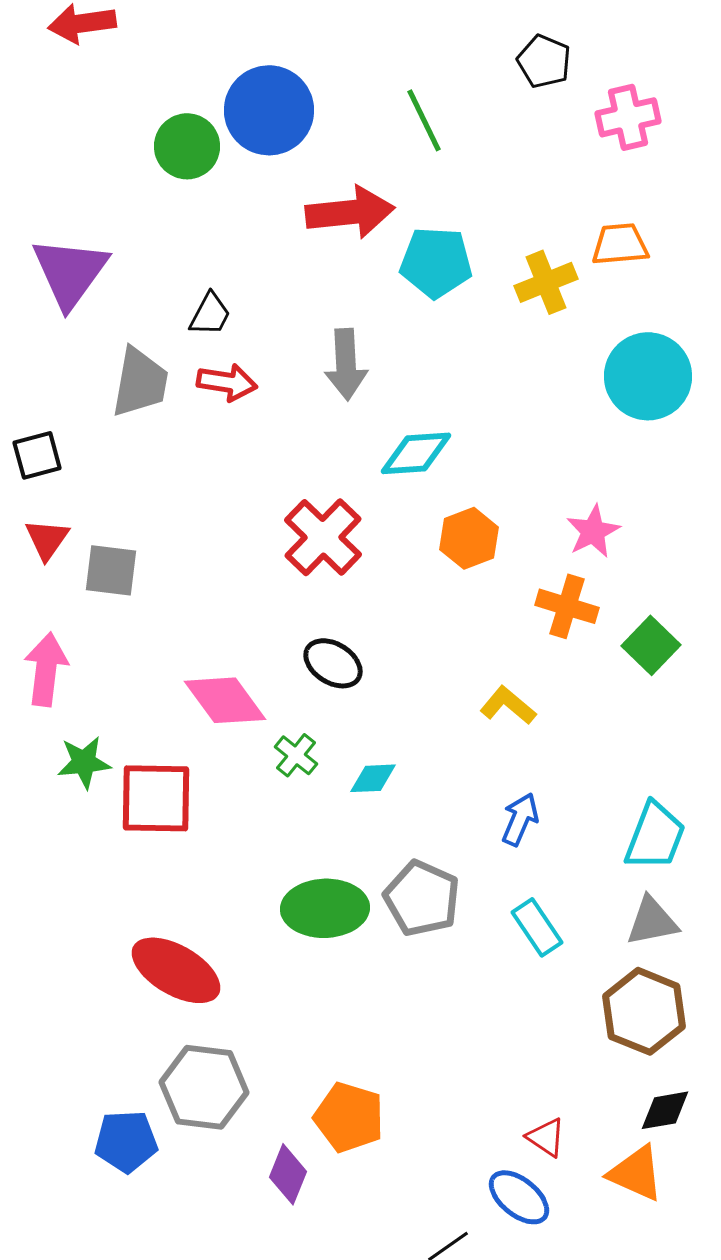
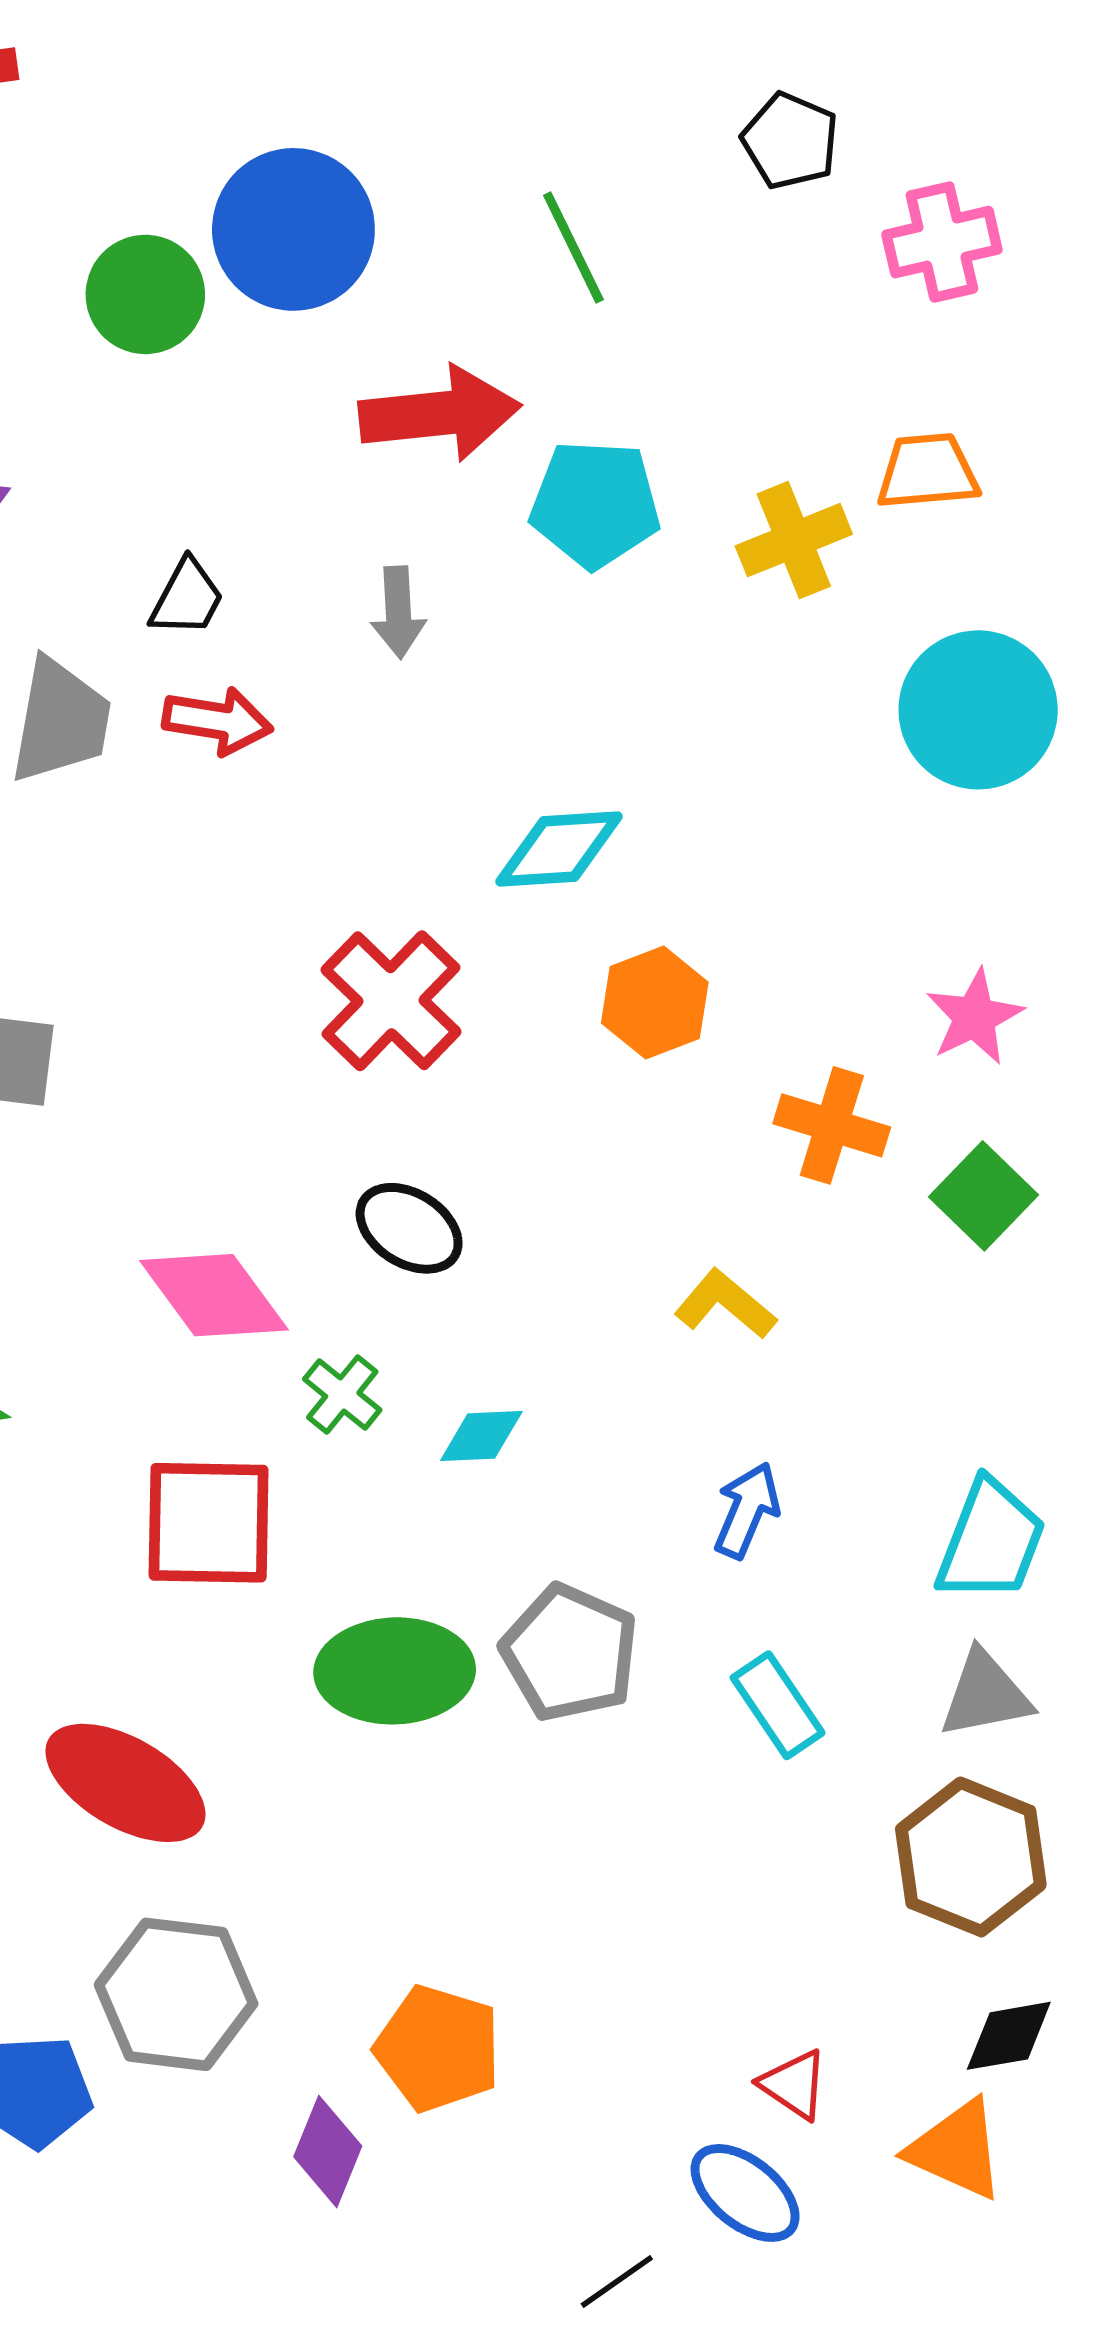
gray arrow: (346, 364) -> (398, 612), moved, size x0.7
pink star: (593, 531) -> (974, 1017), moved
red square: (156, 798) -> (209, 1523), moved

